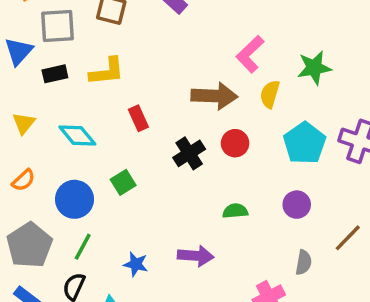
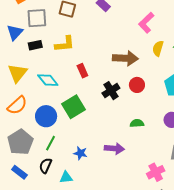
pink L-shape: (250, 54) -> (146, 23), moved
yellow semicircle: (270, 94) -> (158, 48), moved
yellow triangle: (24, 123) -> (17, 73), size x1.5
orange semicircle: (23, 180) -> (17, 105), size x1.5
green square: (123, 182) -> (74, 107), size x1.6

